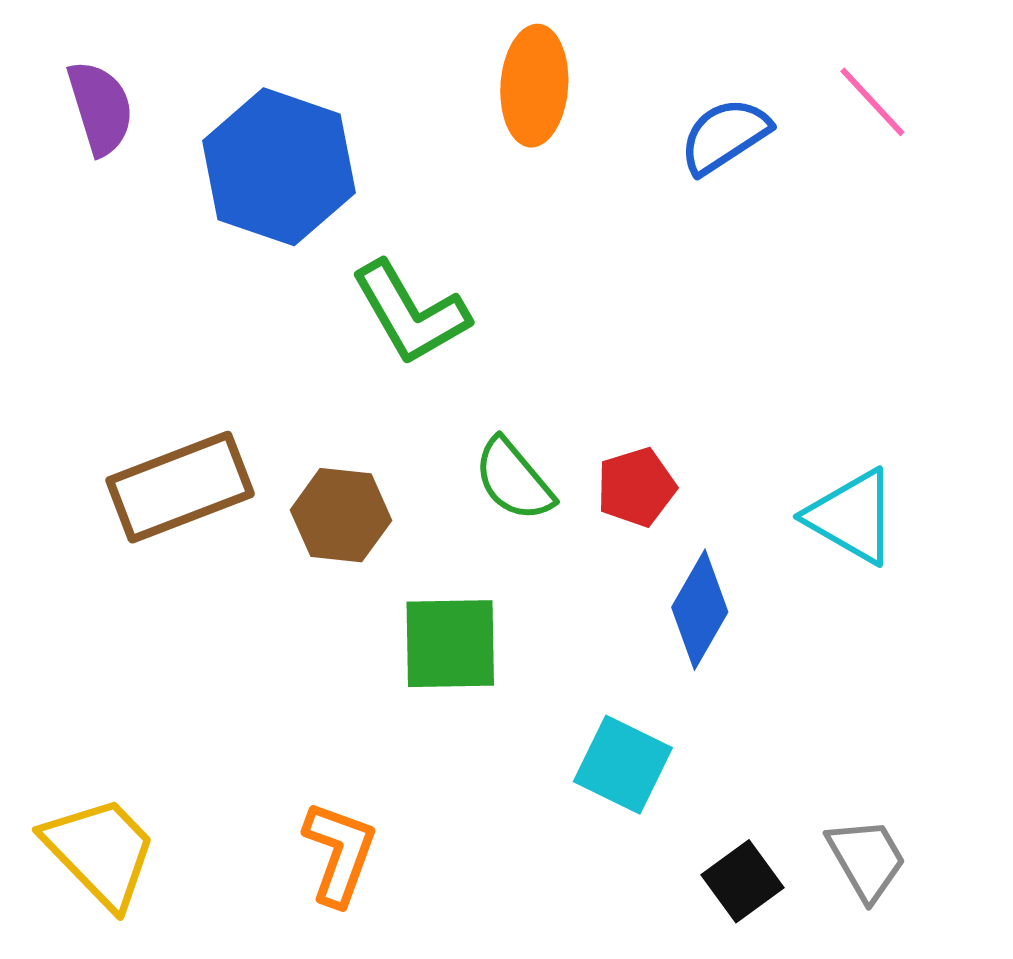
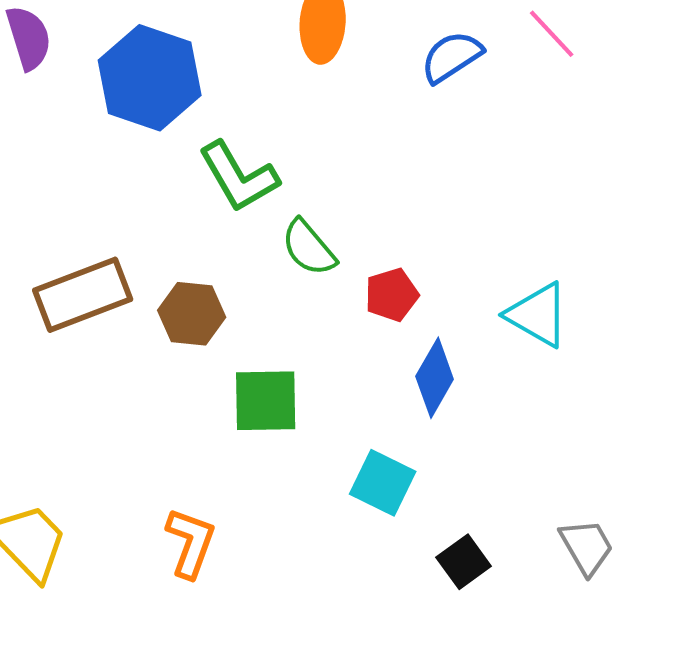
green semicircle: (514, 480) -> (309, 248), moved
gray trapezoid: (866, 859) -> (587, 547), moved

